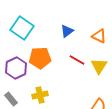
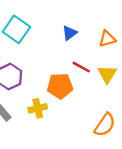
orange triangle: (99, 36) -> (107, 39), turned -42
orange pentagon: (40, 58) -> (60, 86), moved

